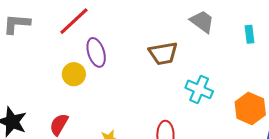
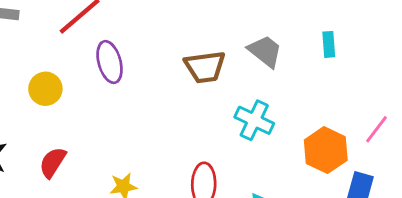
gray trapezoid: (202, 22) -> (265, 51), moved
yellow circle: (74, 74) -> (45, 89), moved

